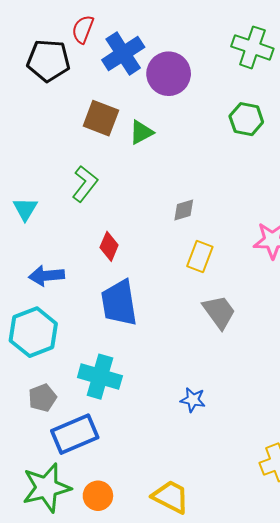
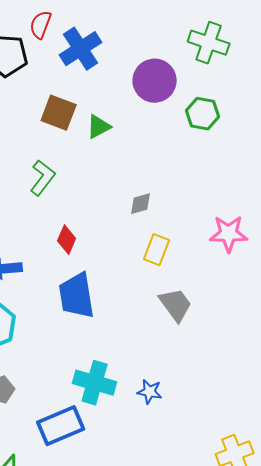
purple circle: (169, 74) -> (155, 81), moved
cyan cross: (100, 377) -> (95, 383), moved
blue rectangle: (75, 434) -> (61, 426), moved

